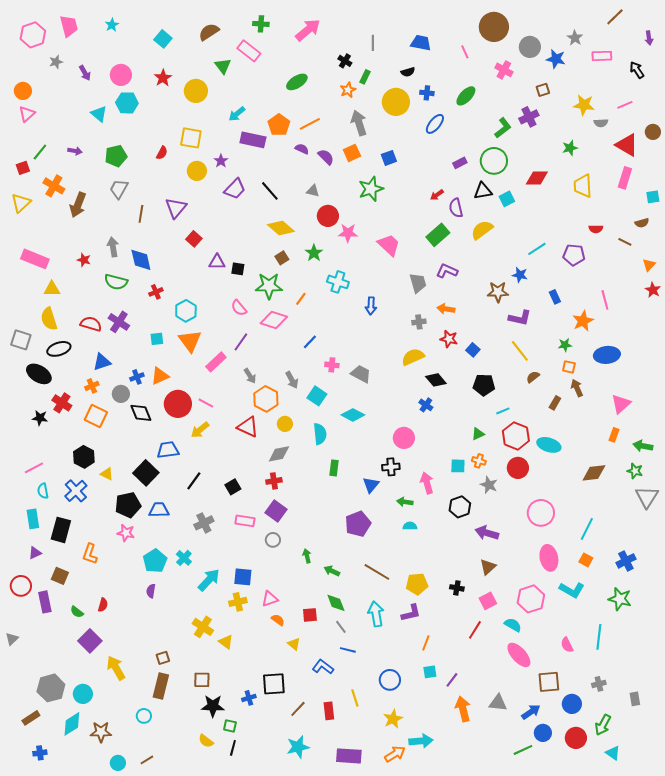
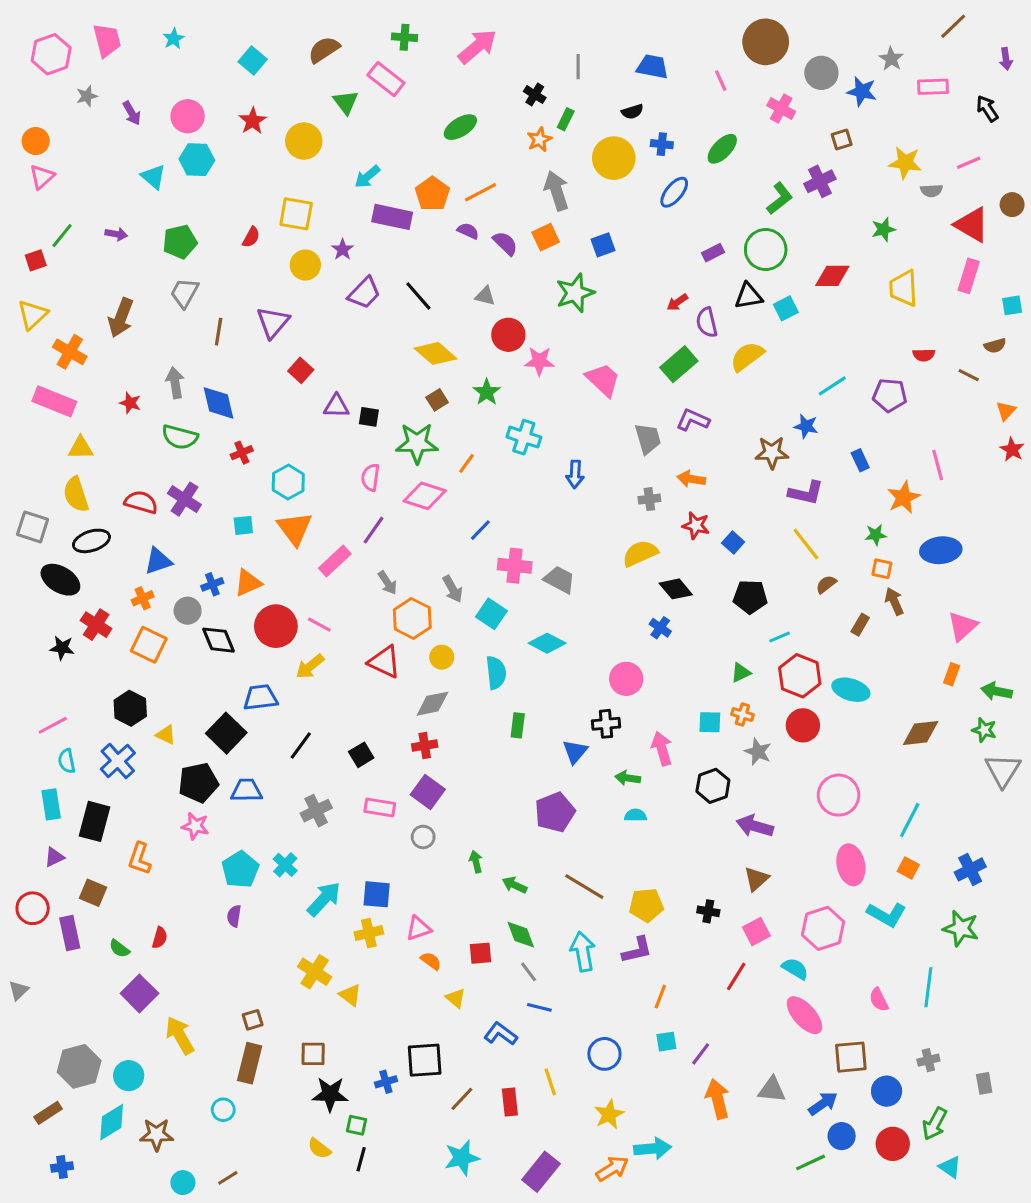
orange cross: (54, 186) -> (70, 352), moved
pink semicircle: (239, 308) -> (370, 477), turned 48
pink cross: (332, 365) -> (515, 566), size x1.5
purple rectangle: (349, 756) -> (541, 1172), turned -55

